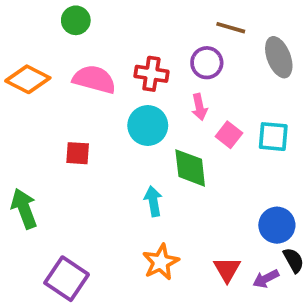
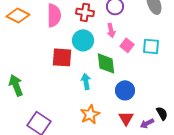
pink semicircle: (94, 79) -> (54, 15), turned 75
red square: (78, 153) -> (62, 57), moved, size x1.5
blue circle: (277, 225) -> (125, 90), moved

